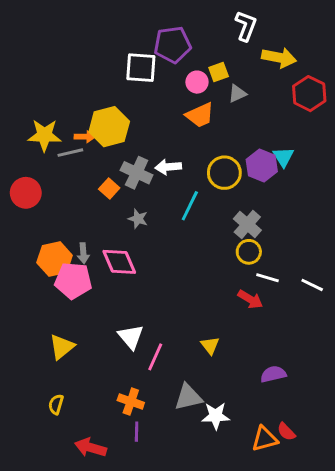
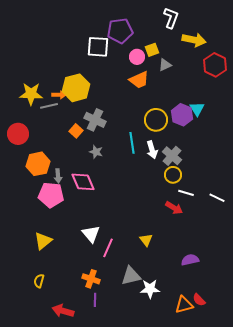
white arrow: (168, 167) -> (152, 150), moved, turned -102
cyan line: (190, 206) -> (132, 143), turned -35
orange hexagon: (55, 259) -> (38, 164), moved

